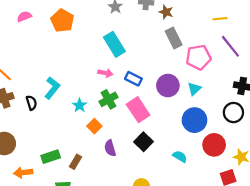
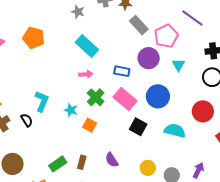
blue rectangle: (133, 79) -> (122, 71), moved
purple circle: (168, 86) -> (149, 58), moved
cyan triangle: (194, 89) -> (178, 65), moved
blue circle: (194, 120) -> (158, 96), moved
purple semicircle: (110, 148) -> (112, 160), moved
cyan semicircle: (180, 156) -> (175, 131), size x1.5

